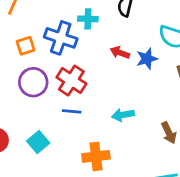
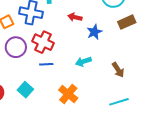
blue star: (147, 59) -> (94, 32), moved
orange cross: (96, 156) -> (68, 94), turned -36

